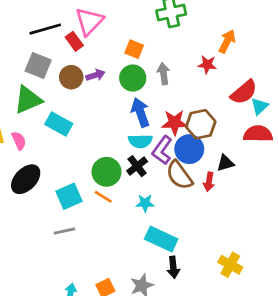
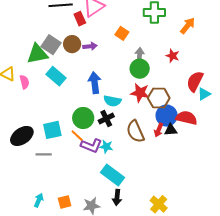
orange arrow: (227, 41) -> (188, 26), moved
gray square: (38, 66) -> (51, 45), moved
green circle: (133, 78) -> (140, 69), moved
red semicircle: (244, 92) -> (195, 81), turned 145
blue arrow: (140, 112) -> (95, 83), moved
red semicircle: (258, 134) -> (186, 118), moved
blue circle: (189, 149) -> (167, 116), moved
purple L-shape: (162, 150) -> (91, 146), moved, turned -115
black ellipse: (26, 179) -> (22, 136), moved
red arrow: (209, 182) -> (159, 130), moved

